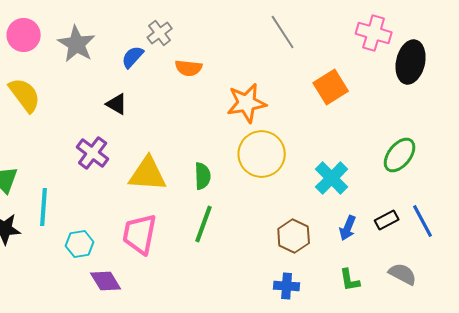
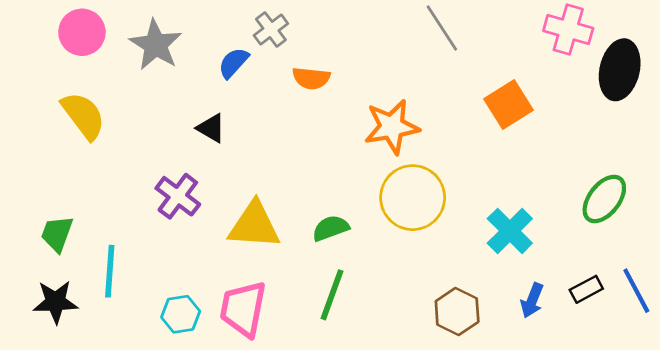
green semicircle: (203, 176) -> (331, 228), turned -108
cyan hexagon: (80, 244) -> (181, 314), moved

